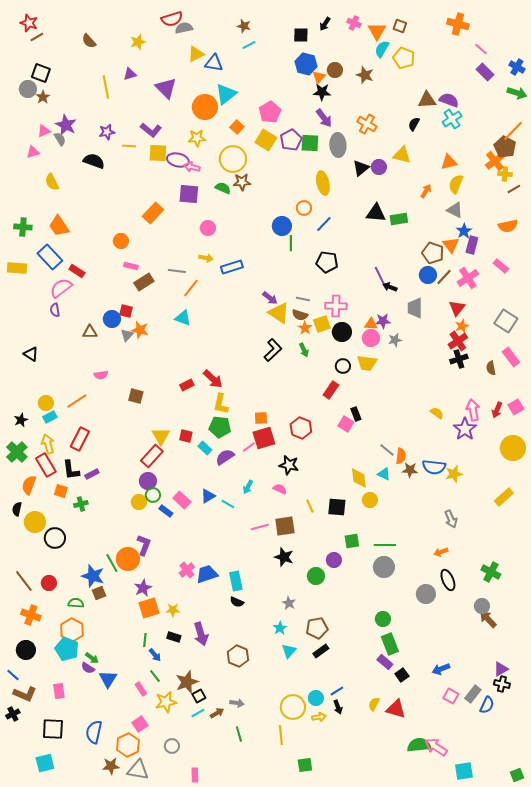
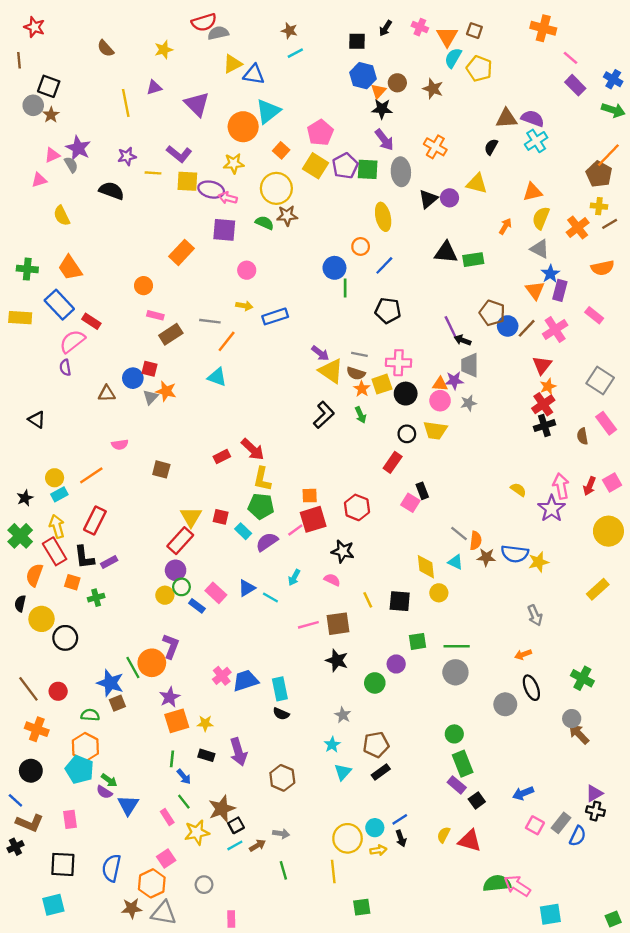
brown line: (37, 37) -> (19, 60), moved, turned -64
orange cross: (495, 161) -> (578, 228), moved
brown pentagon: (433, 253) -> (492, 313), moved
gray trapezoid: (415, 308) -> (470, 365), moved

